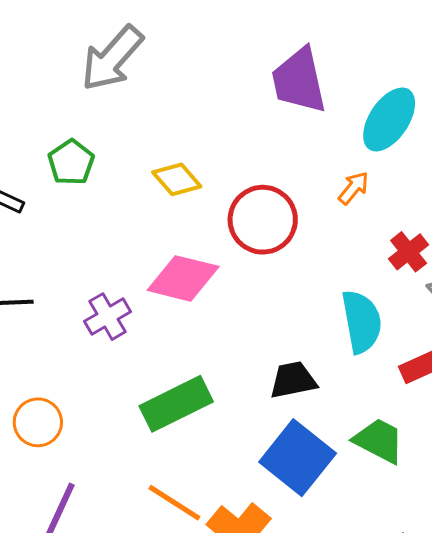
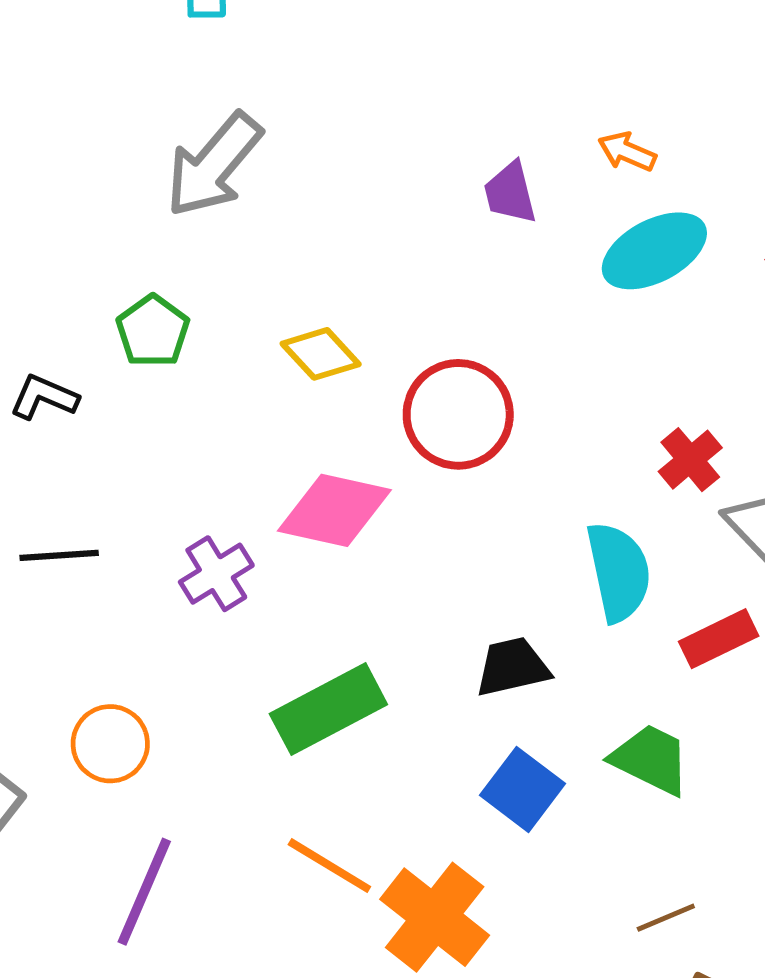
purple trapezoid: (299, 81) -> (510, 193), size x0.6
cyan ellipse: (389, 119) -> (654, 251), turned 30
orange arrow: (353, 188) -> (627, 152), moved, turned -105
blue square: (298, 458) -> (523, 789), size x0.7

